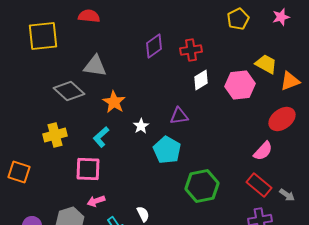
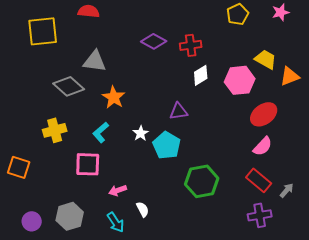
purple diamond: (154, 46) -> (154, 41), turned 65
red ellipse: (282, 119) -> (264, 114), moved
white star: (141, 126) -> (141, 133), moved
gray arrow: (287, 195) -> (287, 190), turned -84
pink arrow: (96, 201) -> (118, 190), moved

